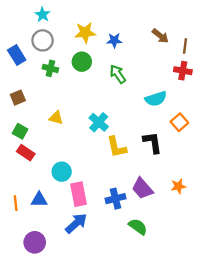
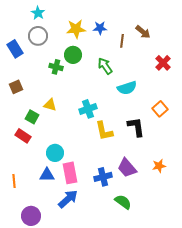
blue star: (114, 40) -> (100, 28), moved
brown line: (185, 46) -> (122, 41), moved
green cross: (50, 68) -> (56, 67), moved
red cross: (183, 71) -> (163, 63), turned 35
cyan semicircle: (156, 99) -> (127, 88), moved
cyan cross: (99, 122) -> (88, 109), turned 30
green square: (20, 131) -> (32, 117), moved
blue triangle: (39, 200) -> (47, 175), moved

